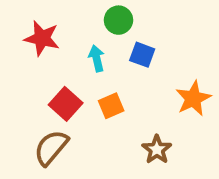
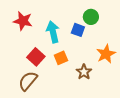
green circle: (118, 20) -> (91, 17), moved
cyan arrow: (97, 58) -> (53, 32), size x1.5
brown star: (157, 149) -> (84, 72), moved

